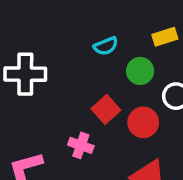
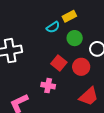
yellow rectangle: (165, 37) -> (69, 16), moved

